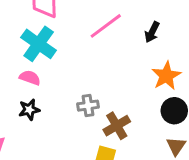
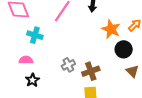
cyan cross: (39, 44) -> (35, 35), moved, size x0.7
brown cross: (117, 126) -> (91, 71), turned 30

